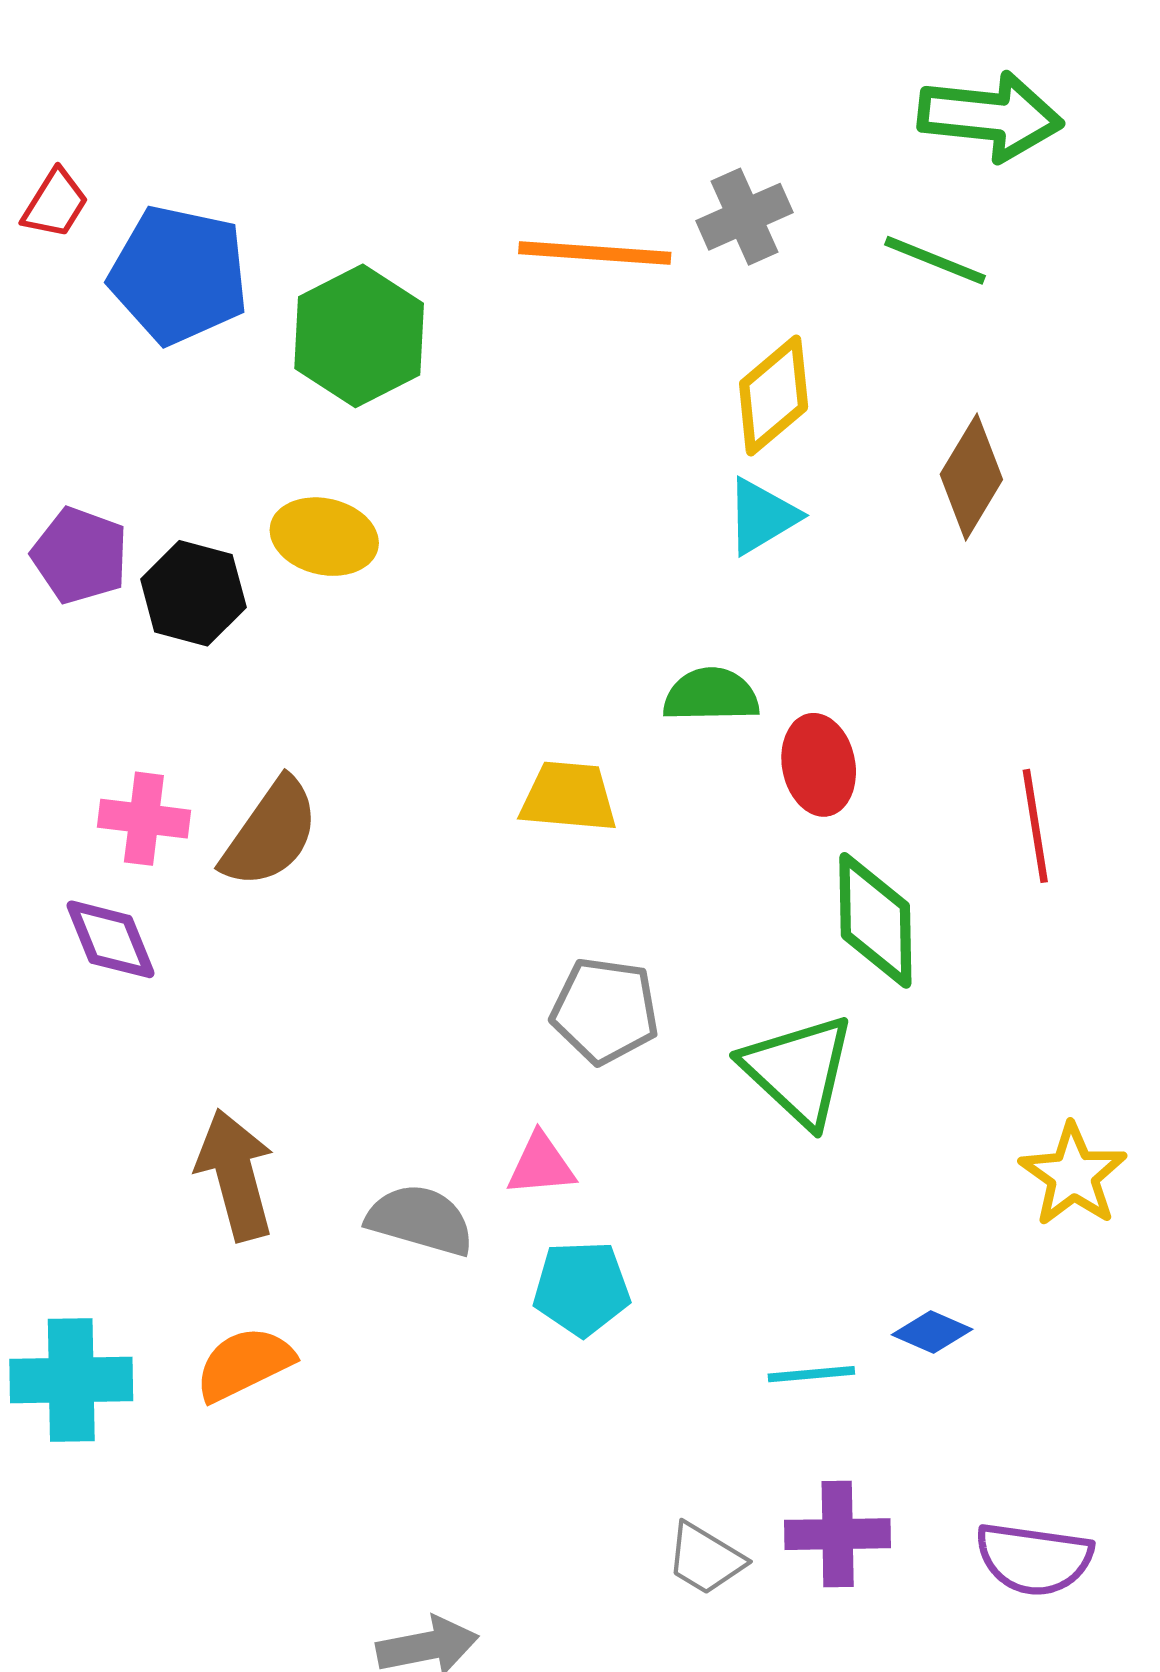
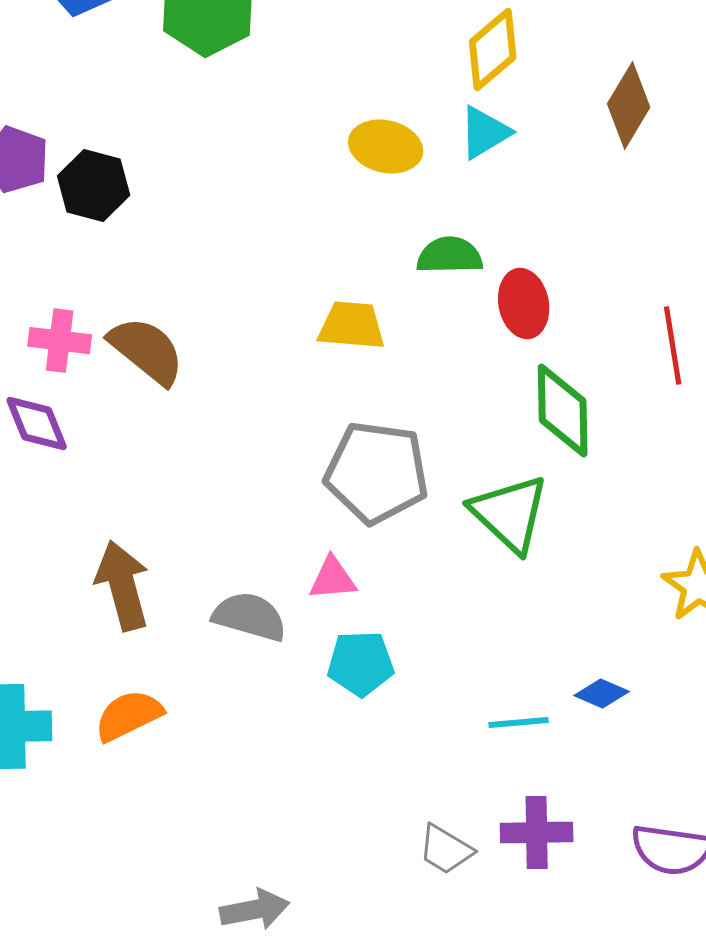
yellow ellipse: (324, 537) -> (386, 147), moved
brown semicircle: (270, 833) -> (147, 351), turned -86
gray pentagon: (605, 1011) -> (377, 473), size x1.4

